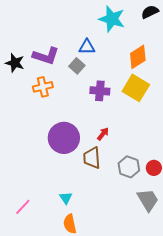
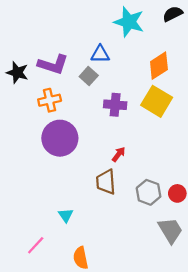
purple circle: (64, 138) -> (60, 138), moved
cyan triangle: (66, 198) -> (66, 215), moved
pink line: (23, 207) -> (36, 245), moved

